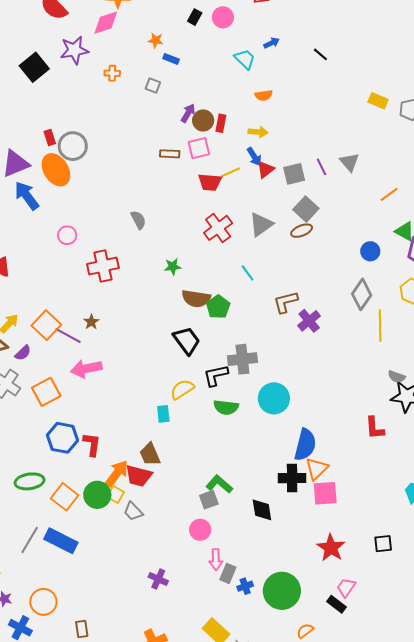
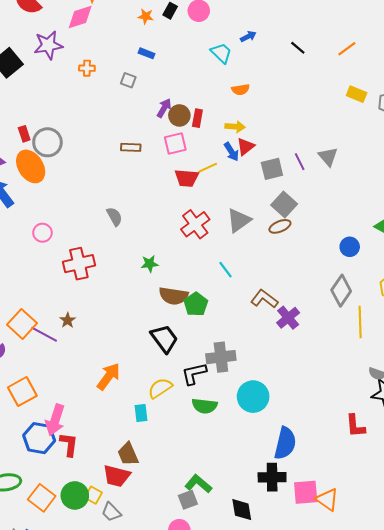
orange star: (156, 40) -> (146, 16), moved
brown rectangle: (170, 154) -> (131, 147), moved
red triangle: (265, 169) -> (246, 147), moved
orange line: (389, 194) -> (347, 49), moved
brown L-shape: (286, 302) -> (264, 299), turned 52
pink arrow: (86, 369) -> (55, 420), moved, turned -60
orange triangle: (317, 469) -> (327, 500), moved, turned -40
orange arrow: (117, 473) -> (109, 376), moved

